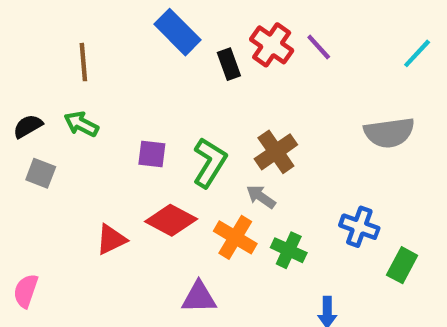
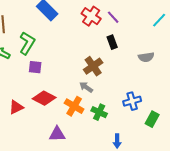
black rectangle: (229, 64) -> (112, 42), moved
gray semicircle: (389, 133) -> (146, 57), size x0.7
green L-shape: (210, 163) -> (27, 43), moved
blue cross: (359, 227) -> (132, 101), turned -36

